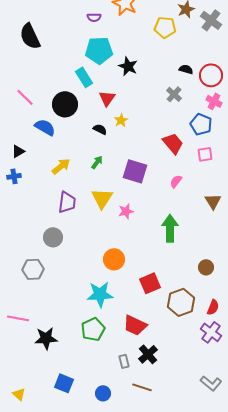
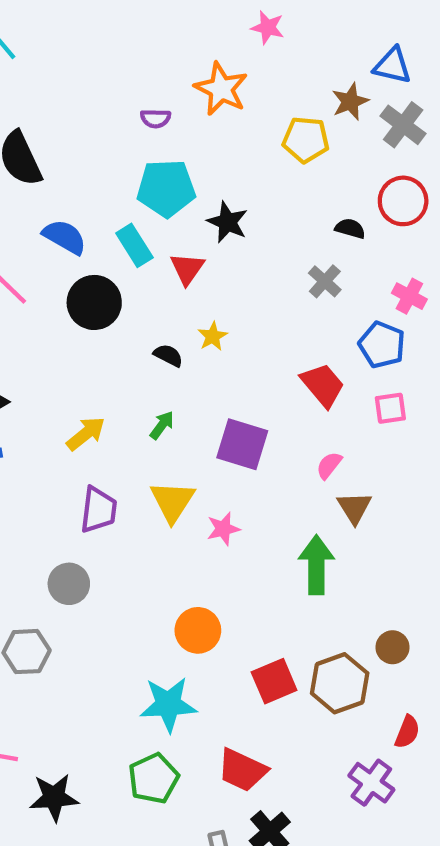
red circle: (211, 75) -> (403, 201), moved
red triangle: (107, 98) -> (187, 269), moved
blue semicircle: (45, 127) -> (65, 237), moved
brown triangle: (213, 201) -> (354, 508), moved
brown hexagon: (181, 302) -> (340, 683), moved
purple cross: (211, 332) -> (371, 783), moved

